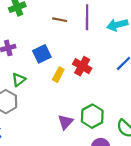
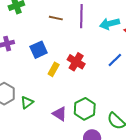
green triangle: (19, 80) -> (27, 102), moved
purple triangle: (65, 122) -> (60, 114), turned -42

